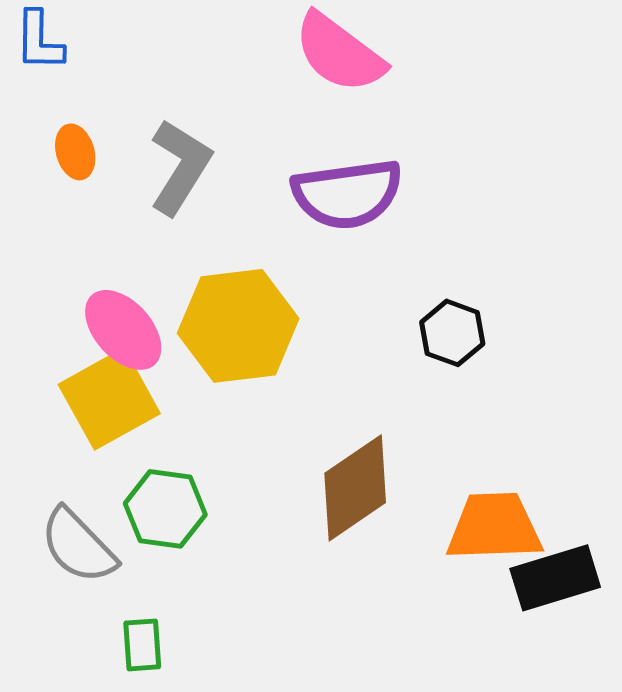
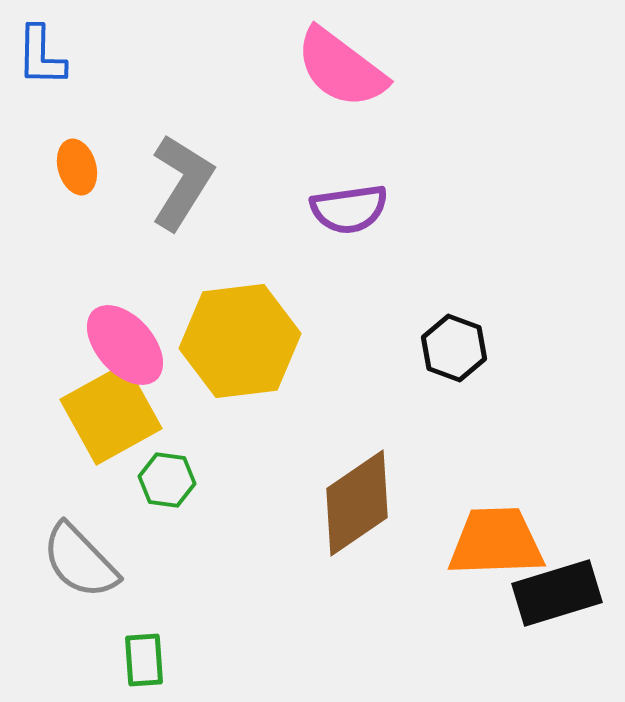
purple semicircle: (347, 194) -> (349, 209), size x0.7
green hexagon: (165, 509) -> (167, 480), moved, size x0.7

